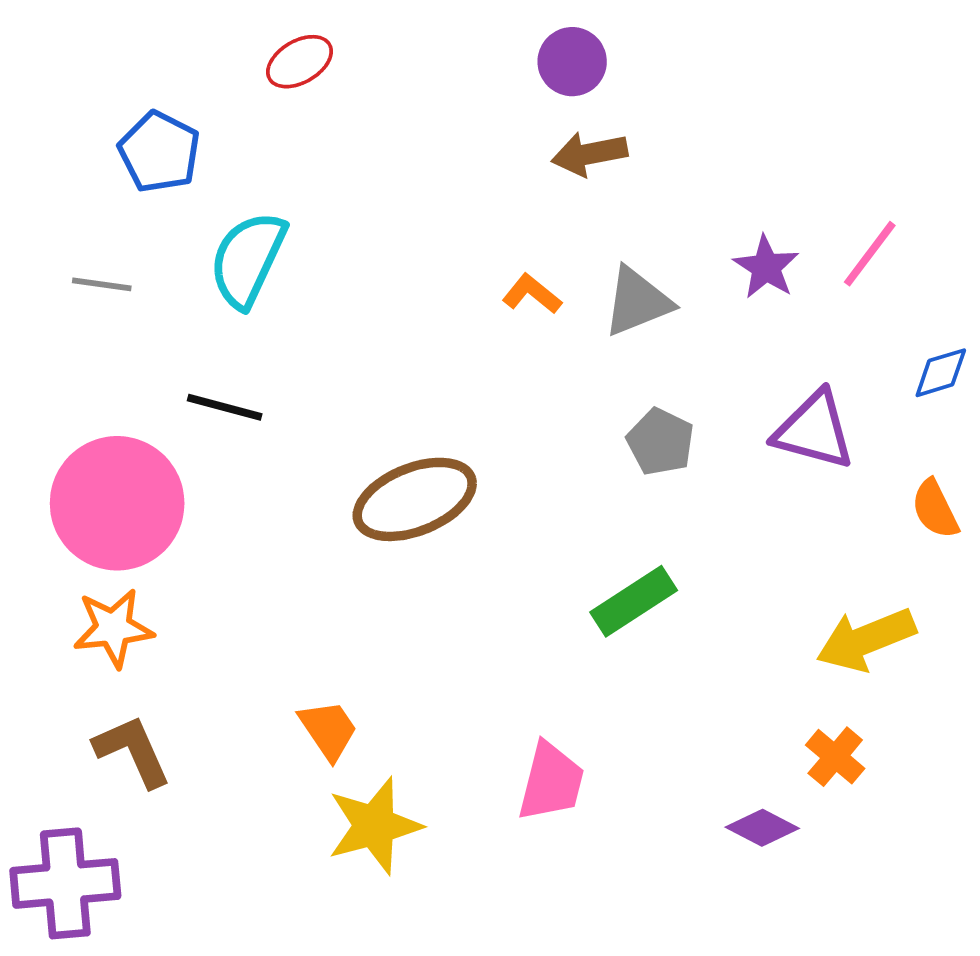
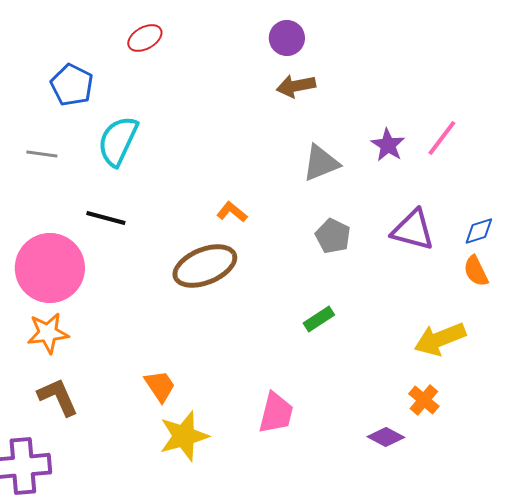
orange L-shape: (532, 294) -> (232, 212), moved
blue diamond: (941, 373) -> (479, 231), moved
green rectangle: (634, 601) -> (319, 319), size x0.7

